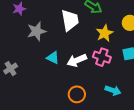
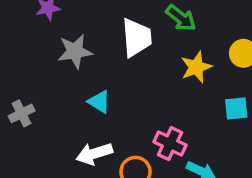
pink cross: (102, 57) -> (170, 144), moved
white arrow: (77, 60) -> (94, 154), moved

